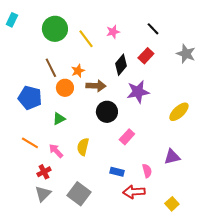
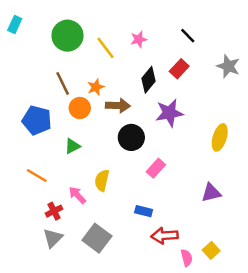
yellow ellipse: (179, 112) -> (220, 137), turned -30
pink arrow: (56, 151) -> (77, 195), moved
pink semicircle: (147, 171) -> (187, 258), moved

